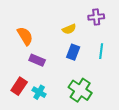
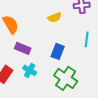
blue rectangle: (73, 52) -> (58, 51), moved
cyan cross: (39, 92) -> (30, 70), moved

